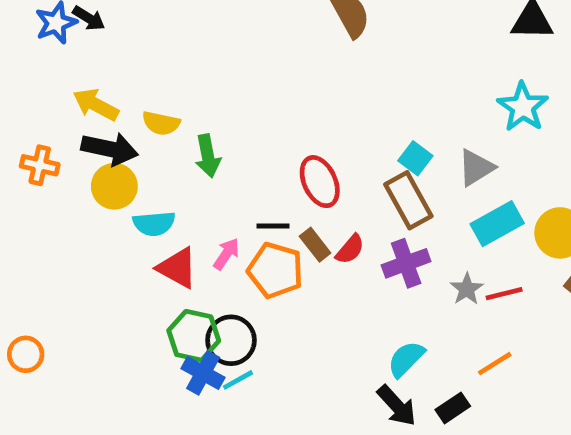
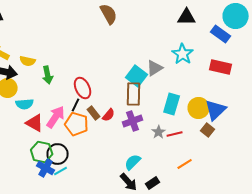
cyan square: (415, 158) -> (137, 76), size x1.5
gray triangle: (476, 168) -> (155, 68), moved
red ellipse: (320, 182) -> (83, 88), moved
brown rectangle: (408, 200) -> (134, 94), turned 30
cyan rectangle: (497, 224) -> (172, 104), turned -45
black line: (273, 226) -> (76, 105), turned -64
pink arrow: (226, 254) -> (56, 117), size x1.6
orange line: (495, 364) -> (185, 164), moved

